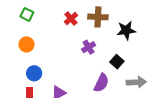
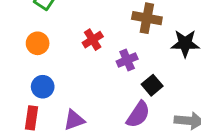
red cross: (71, 19) -> (93, 40), moved
black square: (117, 62) -> (152, 85), moved

